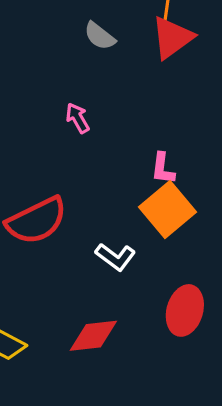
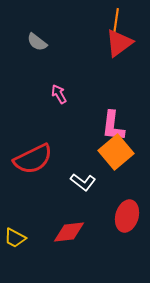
gray semicircle: (100, 36) -> (37, 42), moved
pink L-shape: (163, 169) -> (113, 126), size x1.5

